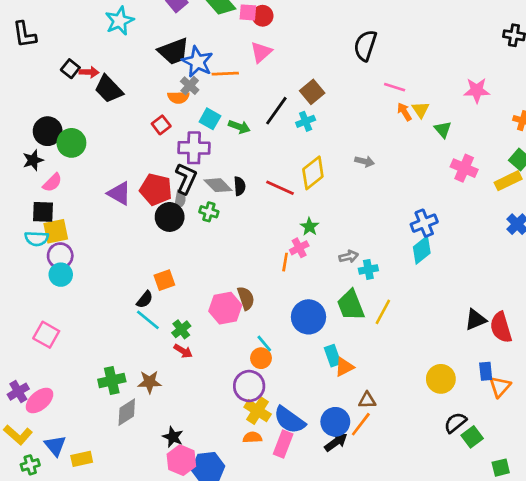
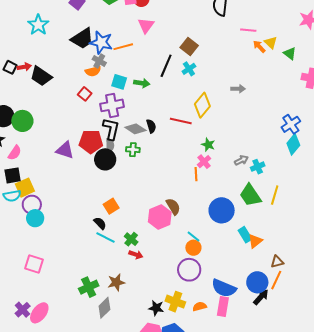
black semicircle: (145, 300) -> (100, 223), turned -72
yellow cross: (258, 411) -> (175, 302), moved
black star: (173, 437) -> (156, 308), moved

